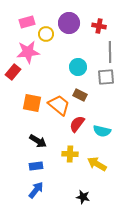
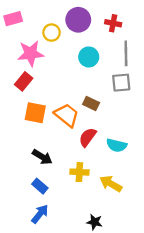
pink rectangle: (27, 22) -> (13, 19), moved
cyan circle: (78, 67) -> (89, 57), moved
red rectangle: (13, 72) -> (24, 81), moved
blue rectangle: (36, 166) -> (40, 186), turned 48

